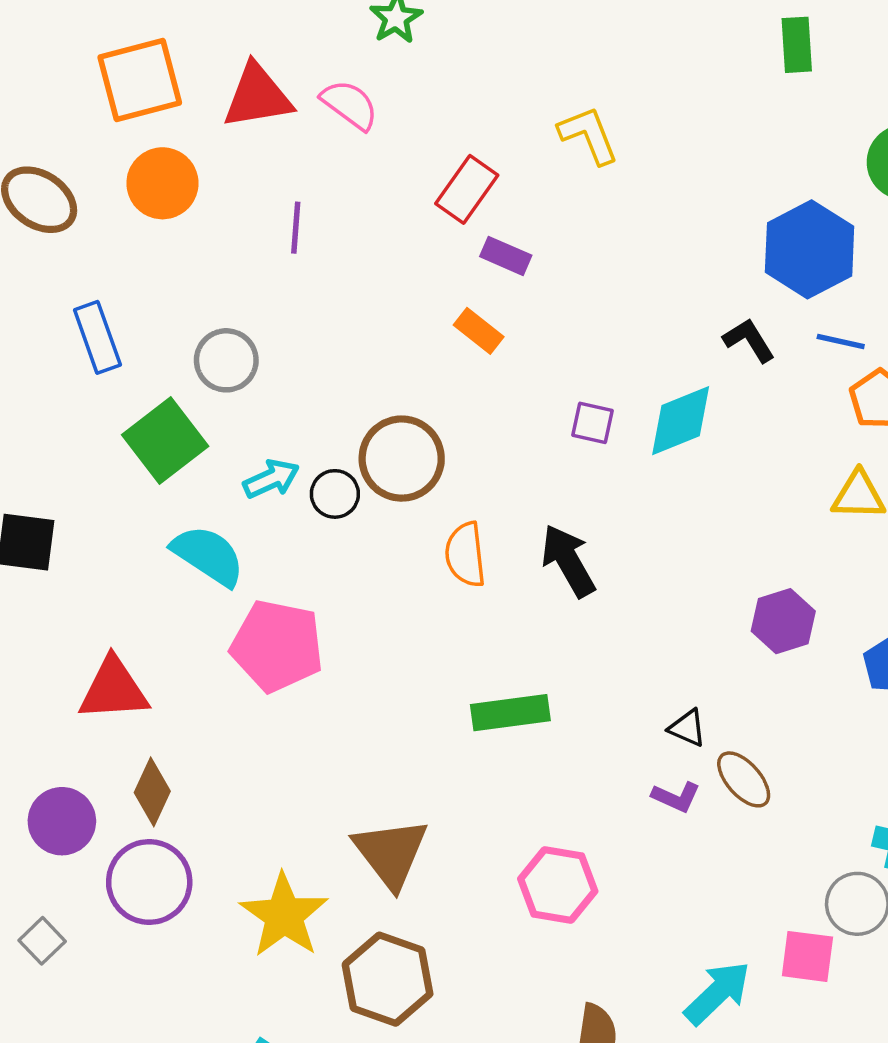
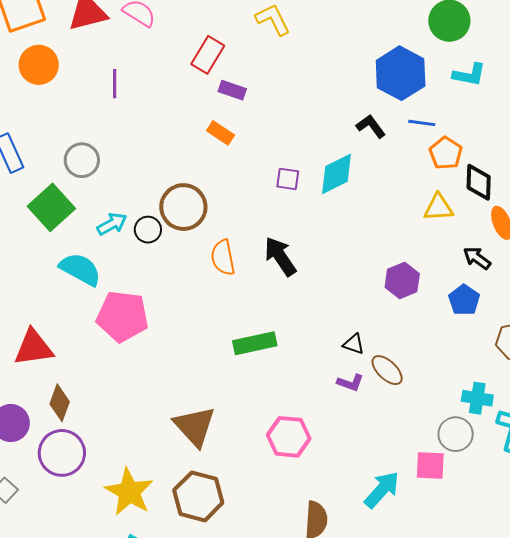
yellow star: (284, 915) -> (129, 492), moved

